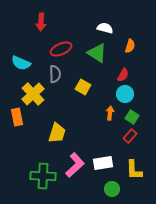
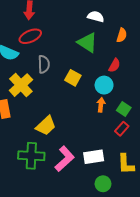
red ellipse: (61, 49) -> (30, 36), moved
cyan circle: (125, 94) -> (104, 85), moved
yellow trapezoid: (57, 133) -> (46, 126), turned 30
green cross: (43, 176) -> (31, 156), moved

